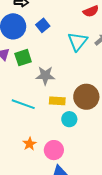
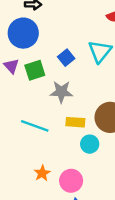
blue square: (43, 25) -> (66, 58), moved

